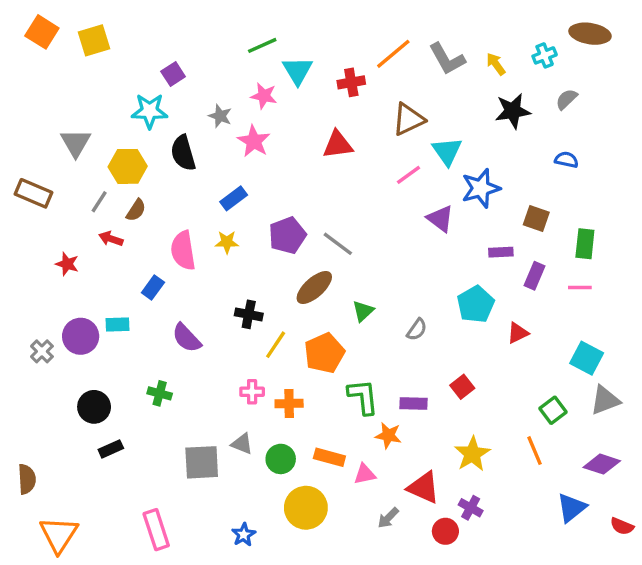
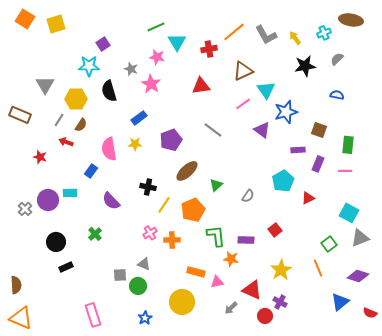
gray line: (338, 244) -> (213, 130), moved
pink cross: (252, 392) -> (150, 233), turned -32
green cross: (160, 393) -> (95, 234), turned 32
green circle: (281, 459) -> (138, 286), moved
gray square: (202, 462) -> (120, 275), size x0.6
orange triangle: (59, 535) -> (21, 318), moved, turned -40

